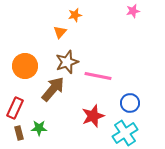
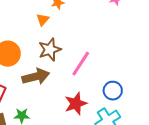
pink line: (98, 76) -> (81, 64), turned -68
brown arrow: (53, 89) -> (36, 77), turned 36

